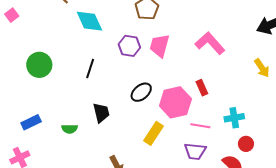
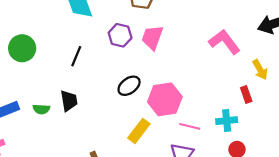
pink L-shape: (210, 43) -> (225, 42), moved
red rectangle: (202, 88) -> (246, 94), moved
black trapezoid: (101, 113) -> (69, 101), moved
green semicircle: (70, 129) -> (41, 109), moved

